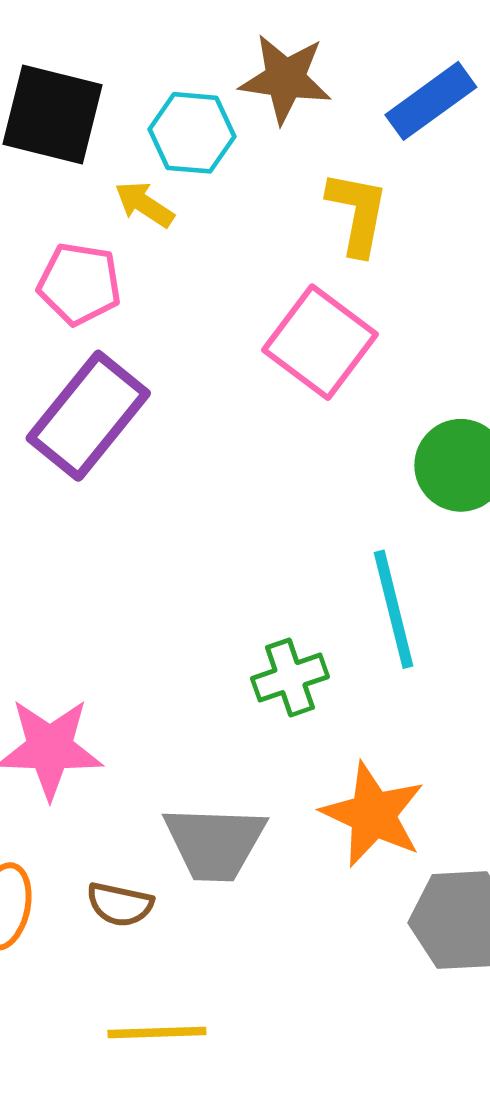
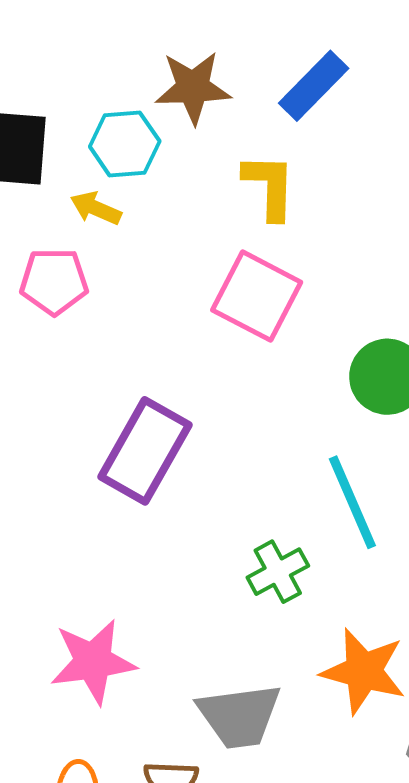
purple rectangle: (88, 416) -> (145, 451), moved

